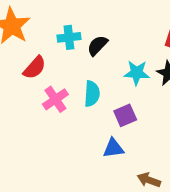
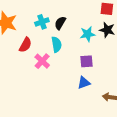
cyan semicircle: (92, 94) -> (56, 44), moved
purple square: (125, 115) -> (86, 61), turned 32

